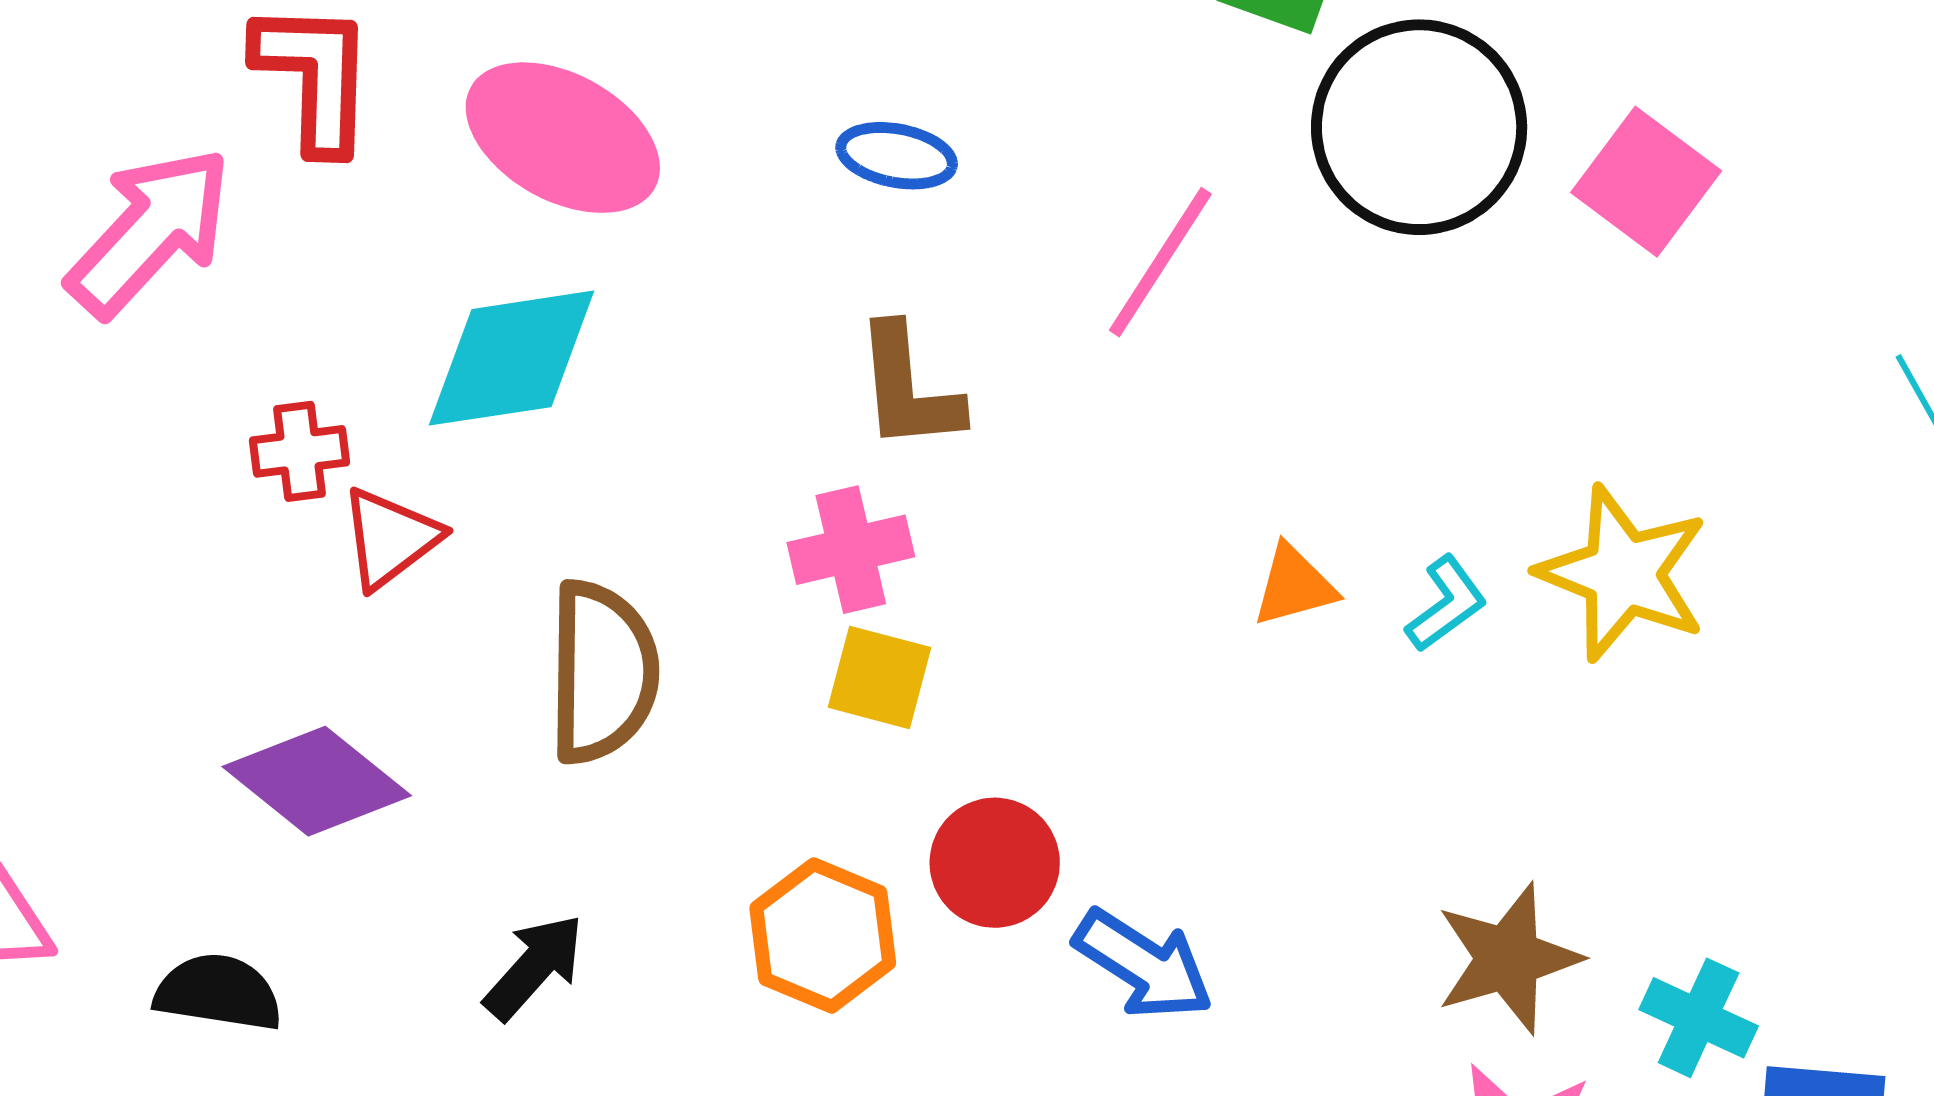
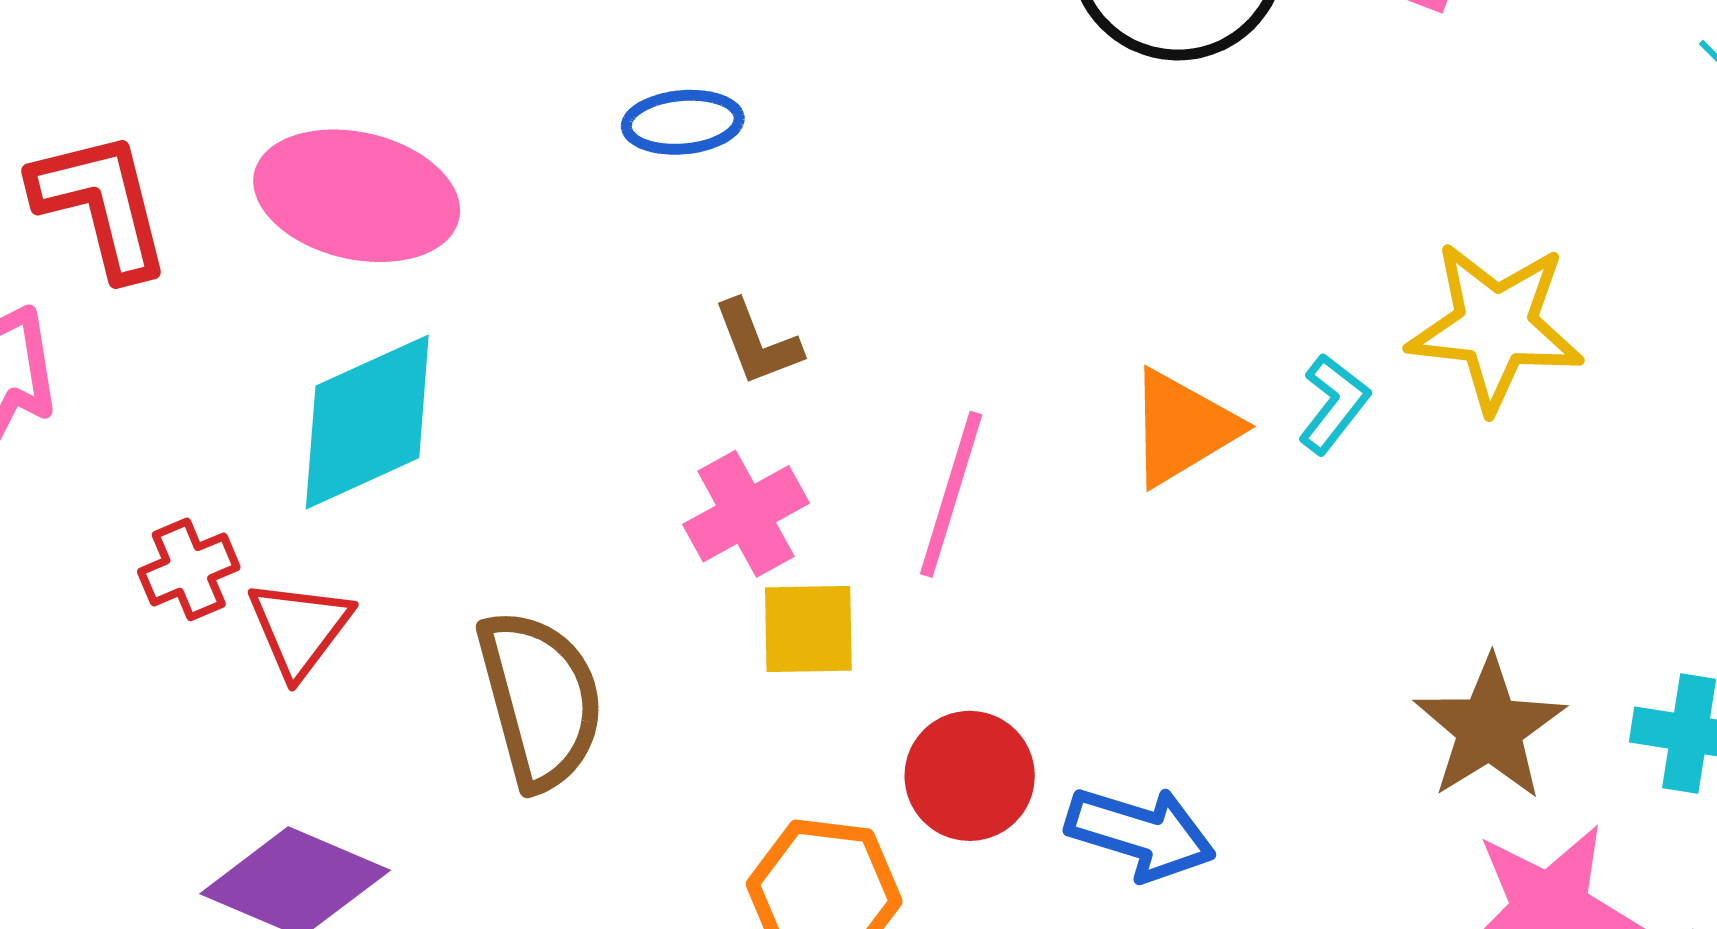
pink line: (1160, 262) -> (951, 494), moved
brown L-shape: (908, 388) -> (757, 343), size x0.7
orange triangle: (1294, 586) -> (1182, 428), size x1.4

